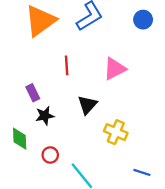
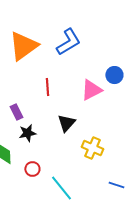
blue circle: (143, 20) -> (114, 75), moved

